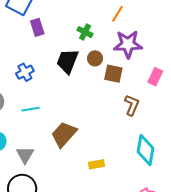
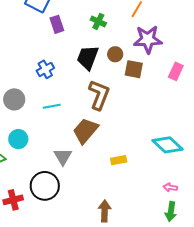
green cross: (85, 32) -> (98, 21), moved
brown L-shape: (132, 105) -> (99, 95), moved, size x1.4
cyan diamond: (146, 150) -> (167, 145), turned -56
gray triangle: (25, 155) -> (63, 157), moved

